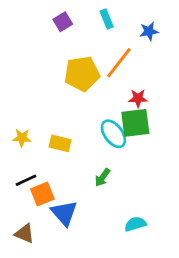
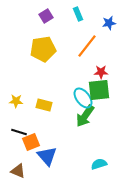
yellow pentagon: (82, 74) -> (43, 49), moved
green arrow: (102, 178) -> (85, 116), moved, size x1.6
black line: (26, 180) -> (19, 132), turned 42

